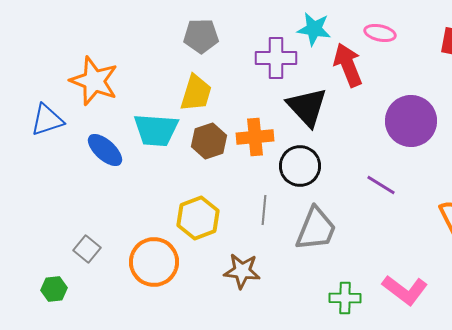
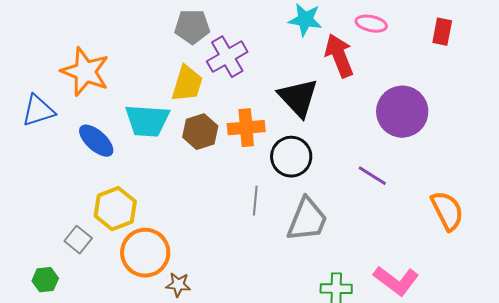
purple cross: (276, 58) -> (227, 57), moved, turned -30
yellow hexagon: (198, 218) -> (115, 209), moved
brown star: (242, 271) -> (178, 285), moved, size x0.7

